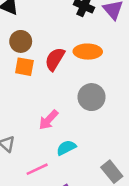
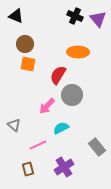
red semicircle: (55, 59) -> (58, 75), moved
gray circle: (92, 97) -> (72, 95), moved

